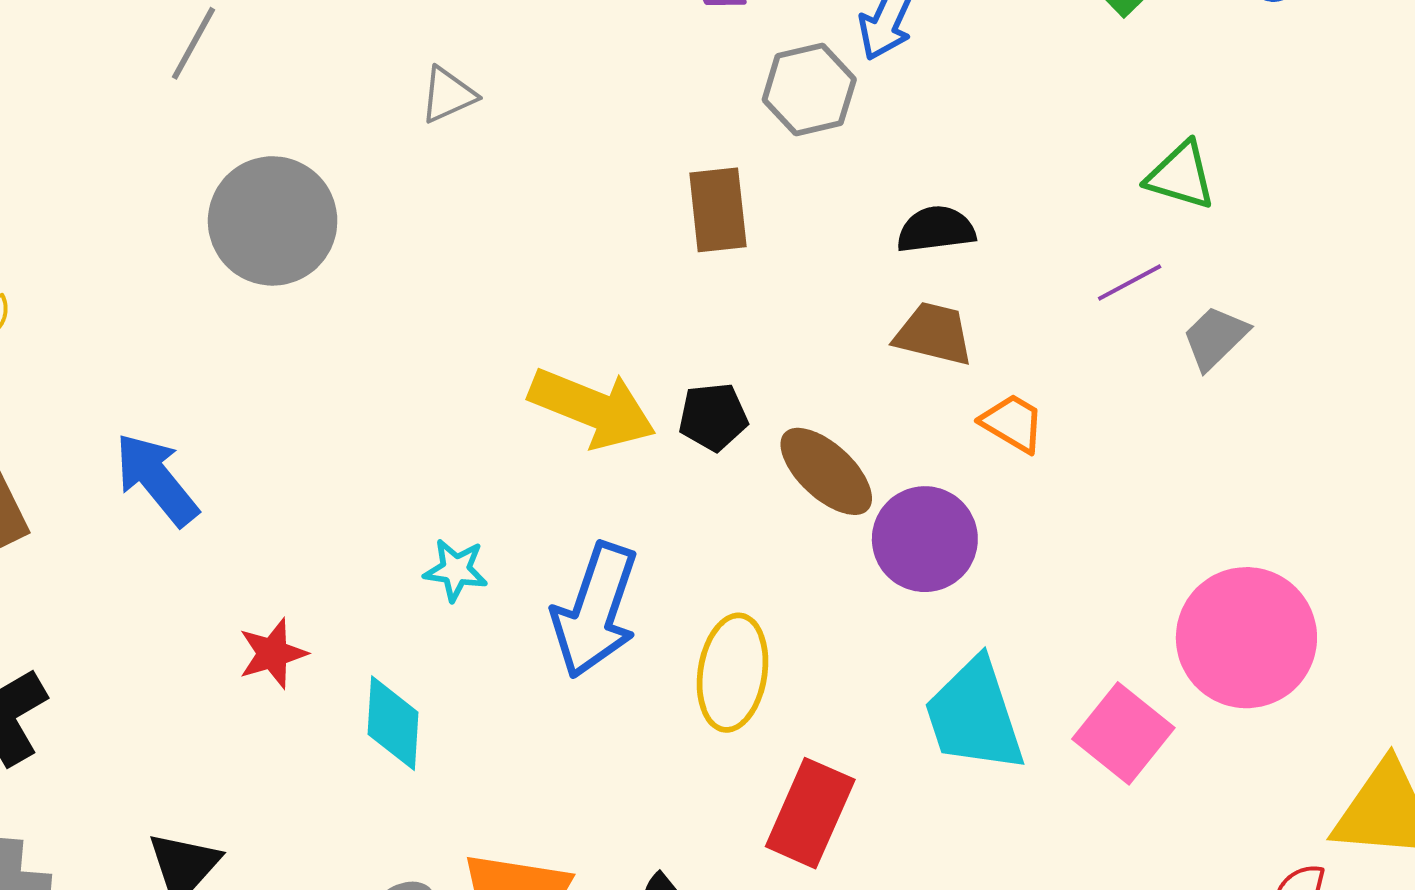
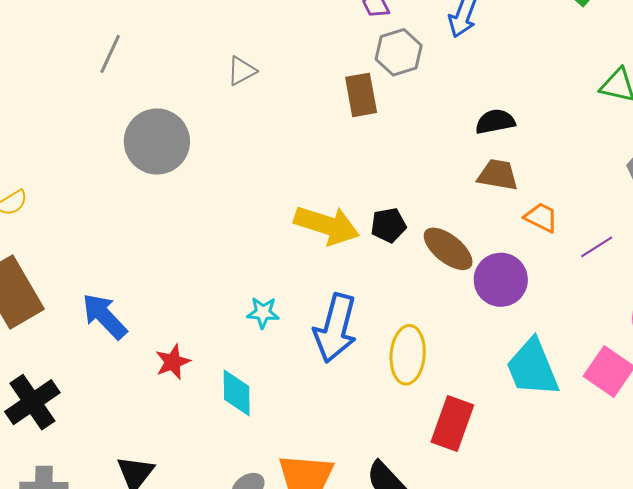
gray hexagon: (809, 90) -> (399, 52), moved
brown rectangle: (718, 210) -> (361, 95), moved
purple line: (1130, 283) -> (597, 247), moved
blue arrow: (156, 479) -> (104, 316), moved

